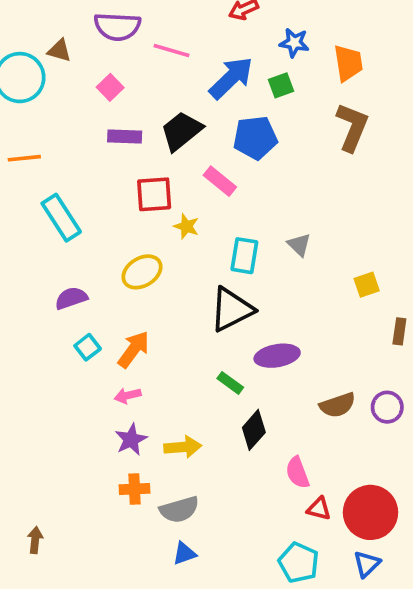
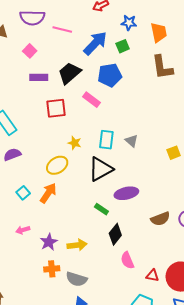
brown L-shape: (352, 127) -> (162, 67), turned 152
yellow star: (186, 226) -> (75, 143), moved
gray triangle: (299, 245) -> (132, 141), moved
yellow ellipse: (142, 272) -> (57, 165), moved
purple semicircle: (71, 298) -> (12, 155), moved
pink arrow: (128, 396) -> (23, 230), moved
pink semicircle: (298, 473) -> (127, 260), moved
gray semicircle: (179, 510) -> (77, 279), turned 35

